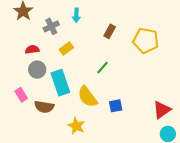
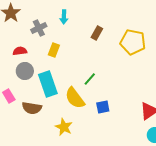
yellow rectangle: (66, 48) -> (54, 50), turned -32
green line: (103, 68) -> (90, 79), moved

